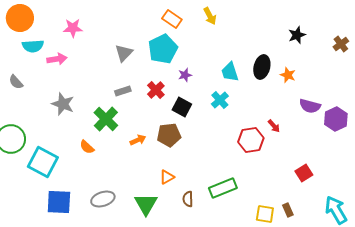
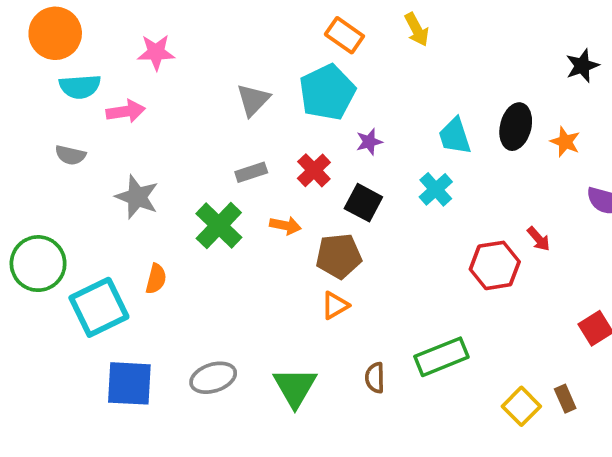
gray semicircle: (16, 82) -> (70, 155), moved, turned -35
orange arrow: (138, 140) -> (285, 225), moved, turned 35
orange semicircle: (87, 147) -> (156, 279), moved, turned -119
cyan square: (43, 162) -> (99, 307), turned 36
orange triangle: (167, 177) -> (335, 305), moved
yellow square: (265, 214) -> (521, 406), turned 36

